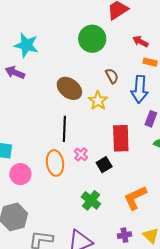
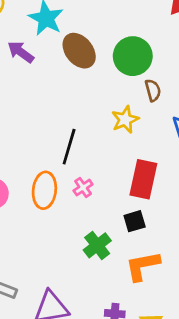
green circle: (92, 39) -> (133, 56), moved
brown ellipse: (69, 88) -> (79, 51), moved
black square: (104, 165) -> (135, 221), moved
green cross: (91, 200) -> (97, 245), moved

